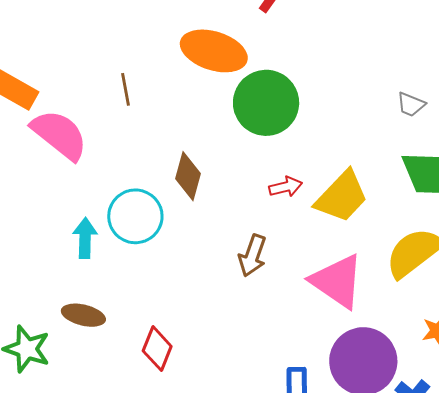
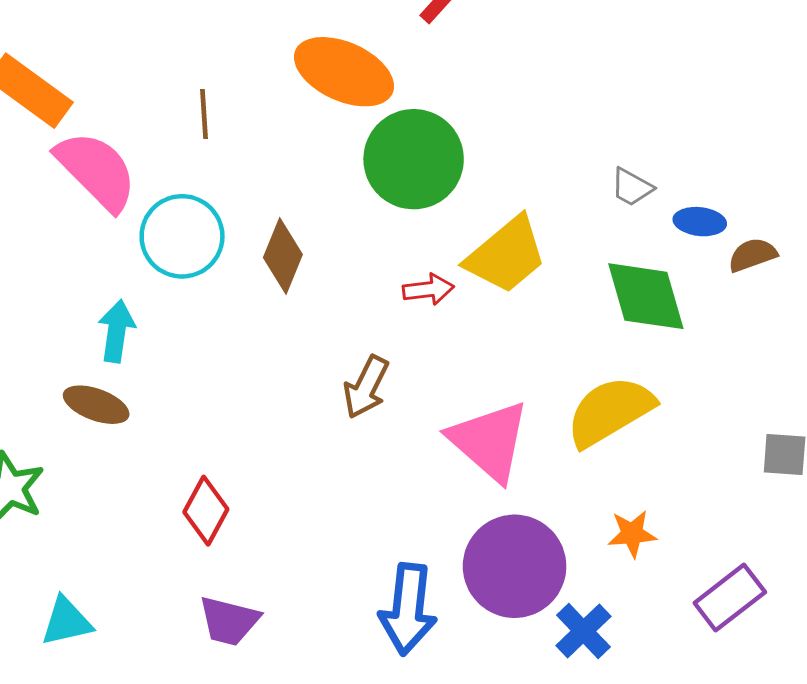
yellow trapezoid: (342, 197) -> (506, 255), moved
cyan circle: (135, 216) -> (182, 236), moved
brown ellipse: (83, 315) -> (96, 405), moved

